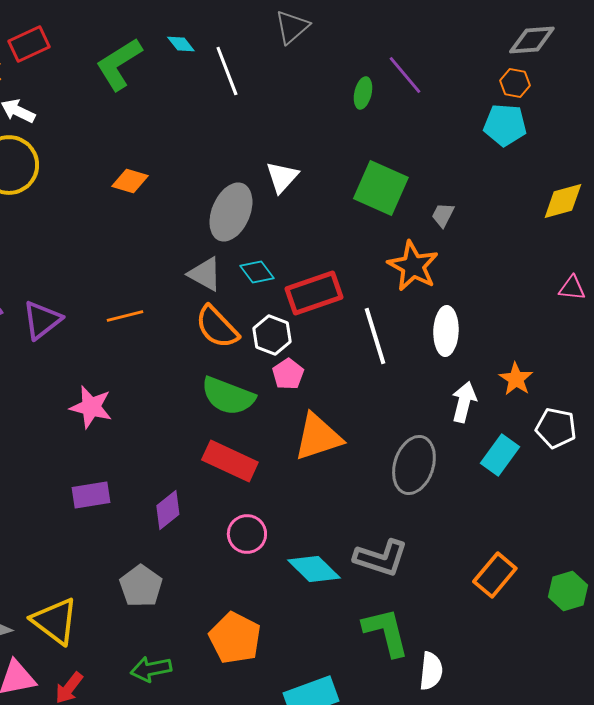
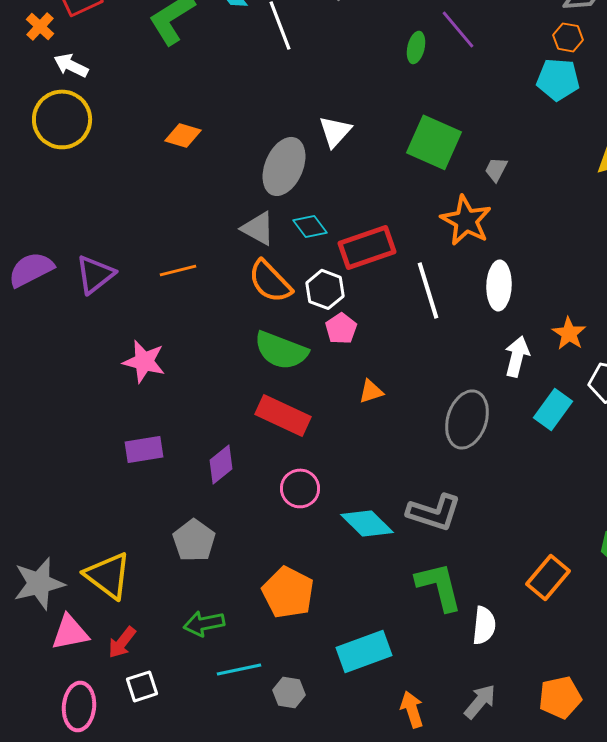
orange triangle: (318, 437) -> (371, 391), size x0.5
orange rectangle: (495, 575) -> (548, 577), moved

